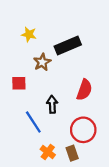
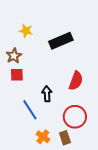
brown star: (42, 62) -> (14, 56), moved

